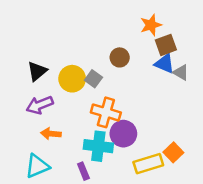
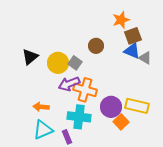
purple arrow: (40, 105) -> (69, 84), moved
purple circle: (123, 134) -> (111, 107), moved
orange square: (173, 152) -> (121, 122), moved
yellow rectangle: (148, 164) -> (137, 106), moved, turned 30
cyan triangle: (37, 166) -> (43, 130), moved

